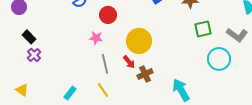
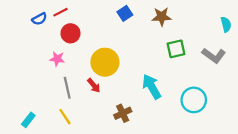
cyan circle: (219, 59) -> (194, 100), moved
brown cross: (145, 74) -> (123, 113), moved
cyan arrow: (181, 90) -> (152, 87), moved

